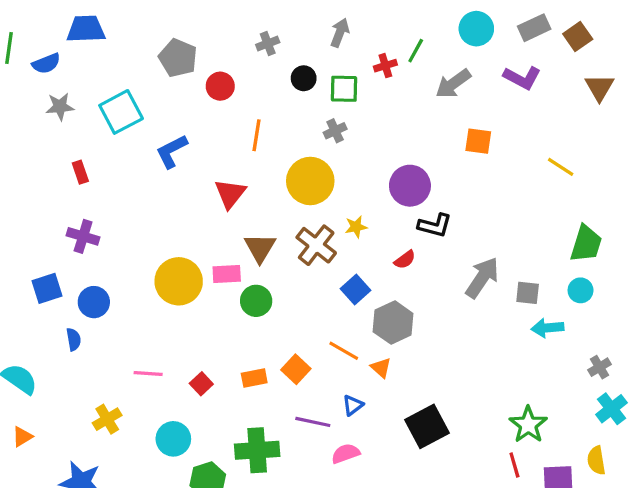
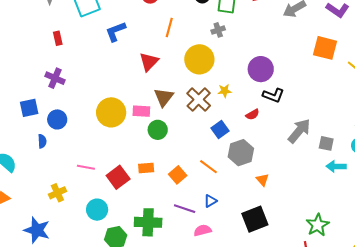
orange square: (478, 141) -> (325, 48), moved, size x1.4
orange triangle: (381, 368) -> (263, 180), moved
orange rectangle: (254, 378) -> (146, 168), moved
red square: (201, 384) -> (118, 177), size x1.6

